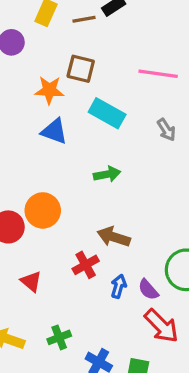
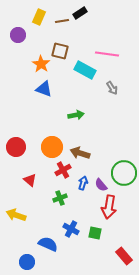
orange star: (49, 90) -> (41, 64), turned 30
cyan rectangle: (107, 113) -> (85, 70), moved
orange circle: (43, 210) -> (52, 147), moved
red arrow: (161, 326) -> (109, 207), turned 55
green cross: (59, 337) -> (60, 198), moved

